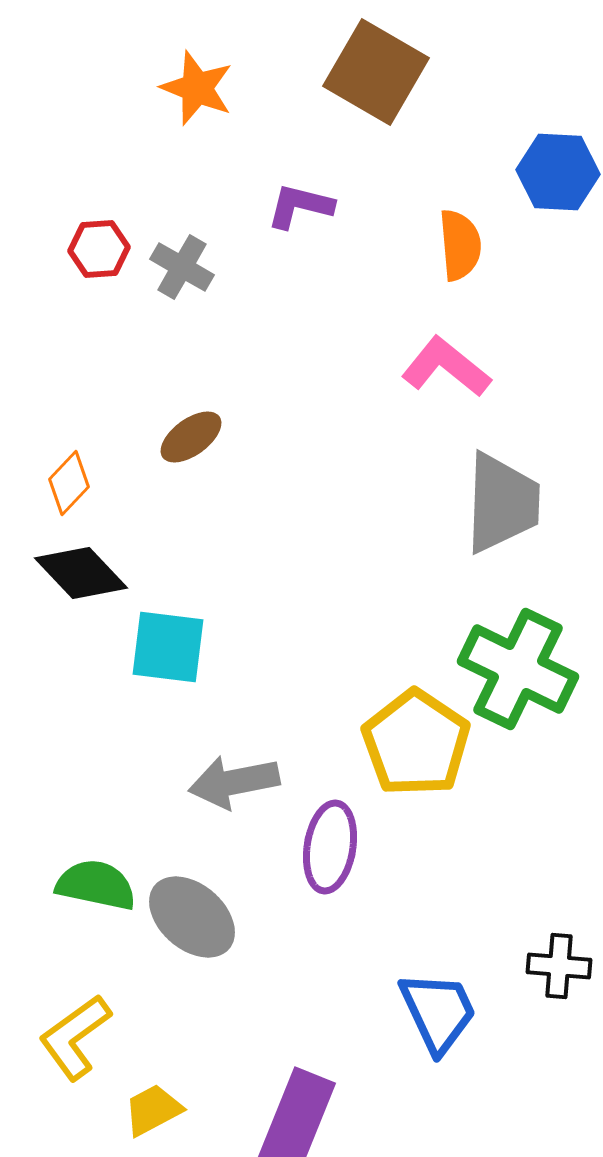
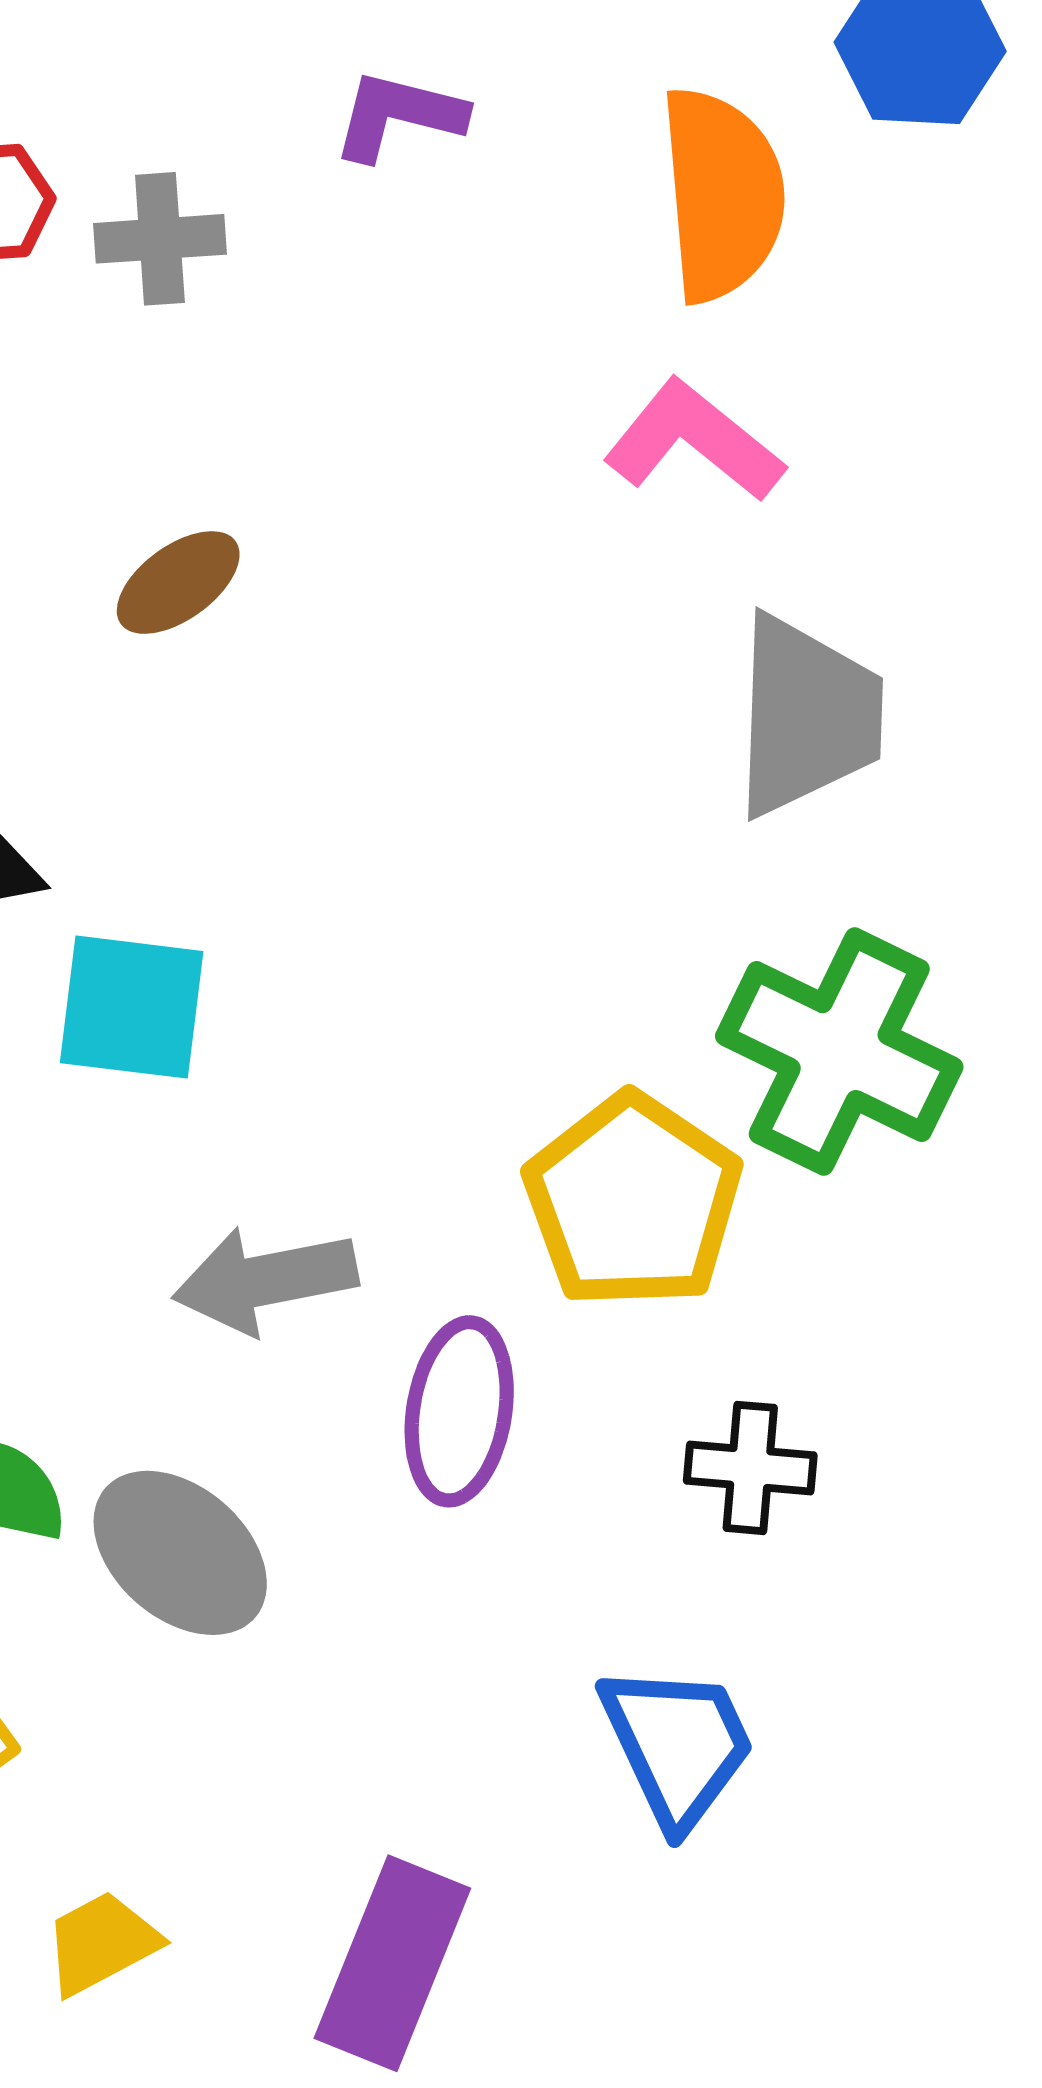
orange semicircle: (460, 245) -> (722, 194), size x1.5
gray cross: (182, 267) -> (160, 239), turned -34
black cross: (559, 966) -> (750, 1468), moved

